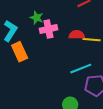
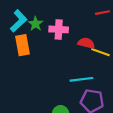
green star: (37, 18) -> (36, 24), moved

